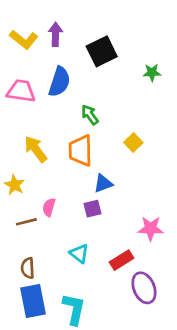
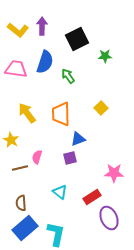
green star: (152, 73) -> (105, 56), moved
green arrow: (90, 115) -> (68, 76), moved
blue rectangle: (33, 301) -> (25, 228), turned 60

